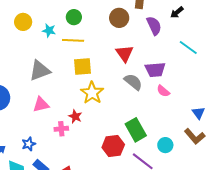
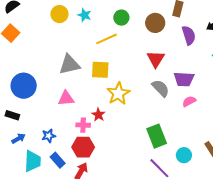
green circle: (74, 17) -> (121, 18), moved
cyan star: (49, 31) -> (84, 15), moved
yellow line: (73, 40) -> (107, 39), turned -35
yellow square: (83, 67) -> (100, 70), moved
pink semicircle: (163, 91) -> (189, 101), turned 104
red hexagon: (113, 146) -> (83, 147), moved

